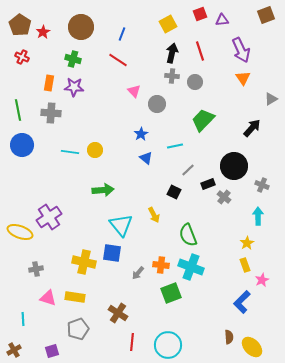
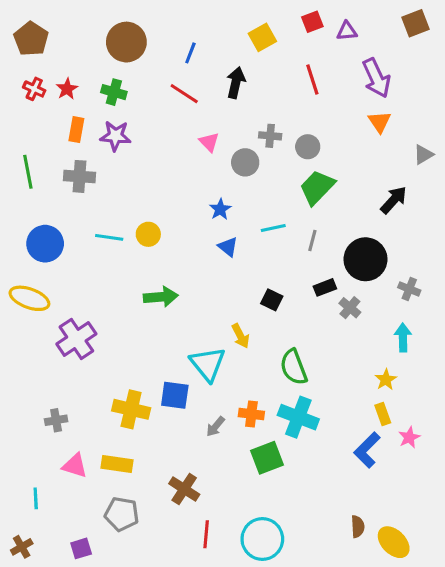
red star: (43, 32) -> (67, 89), moved
black arrow: (172, 53) -> (236, 83), moved
gray cross: (172, 76) -> (270, 136), moved
gray circle: (195, 82) -> (308, 147), moved
blue circle: (22, 145) -> (45, 244), moved
gray line: (188, 170) -> (312, 241), moved, turned -32
cyan triangle: (121, 225) -> (208, 364), moved
yellow ellipse: (20, 232) -> (29, 298), moved
blue L-shape: (242, 302) -> (367, 450), moved
gray pentagon: (78, 329) -> (122, 514), turned 30

